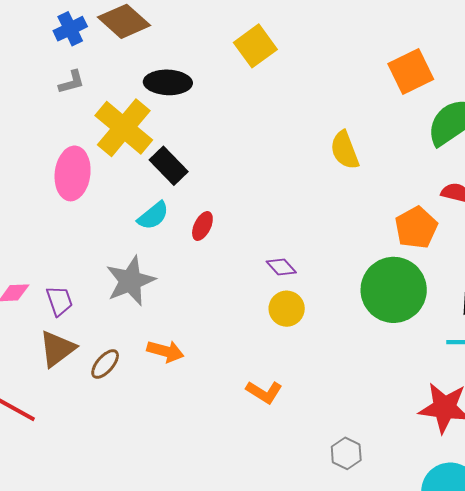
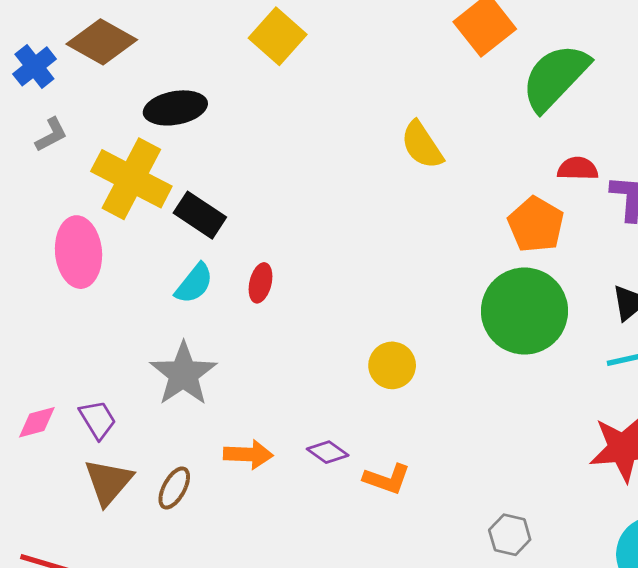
purple diamond: (281, 267) -> (328, 452), moved

